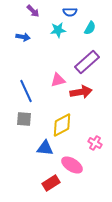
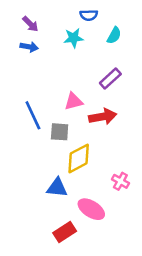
purple arrow: (33, 11) -> (30, 24), moved
purple rectangle: (87, 62) -> (110, 79), size x0.7
gray square: (24, 119) -> (60, 132), moved

